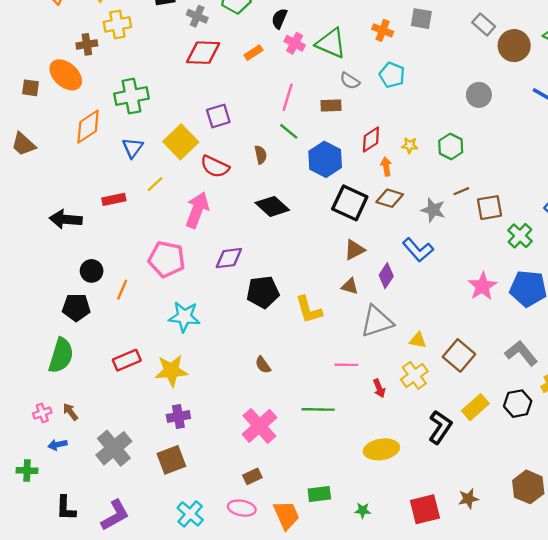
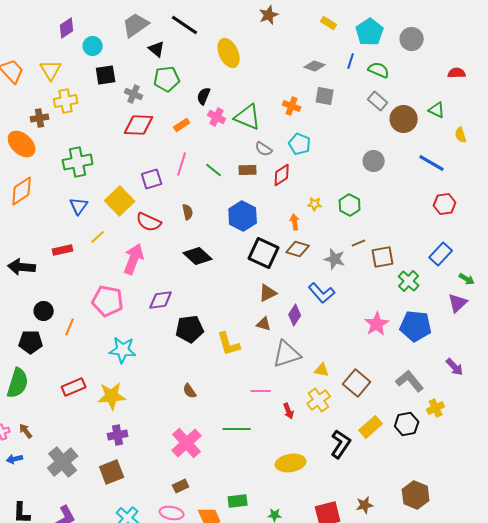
pink line: (288, 97) -> (182, 164), moved
orange diamond: (88, 127) -> (22, 191), moved
green line: (289, 131) -> (214, 170), moved
red diamond: (371, 139) -> (282, 175), moved

